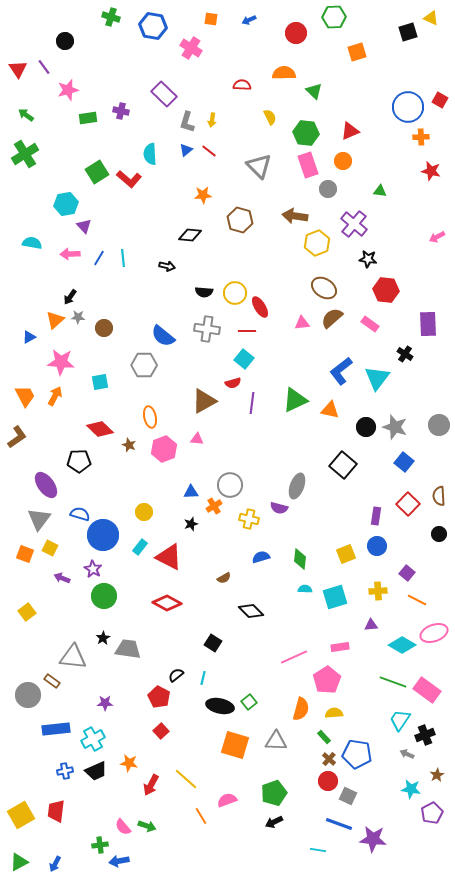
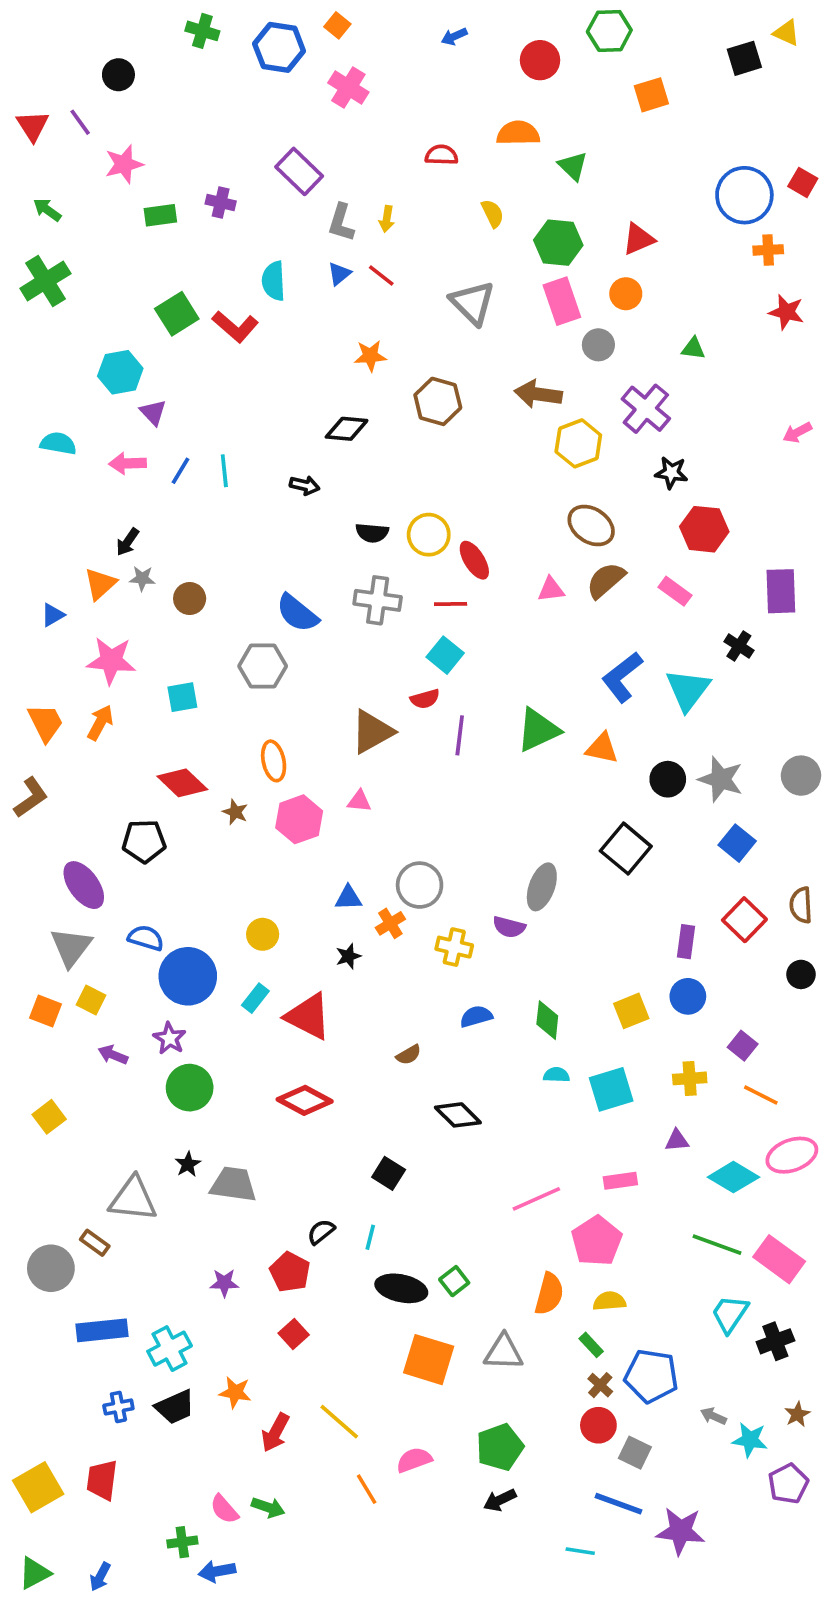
orange square: (211, 19) -> (337, 25), moved, turned 32
purple star: (105, 703) -> (224, 1283), moved
gray arrow: (407, 754) -> (713, 1416), moved

